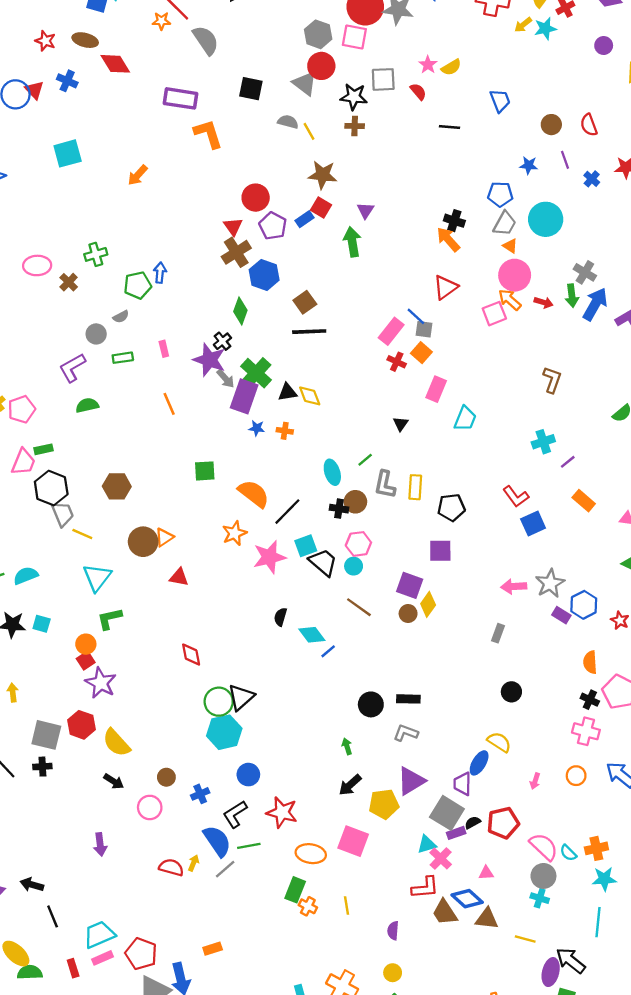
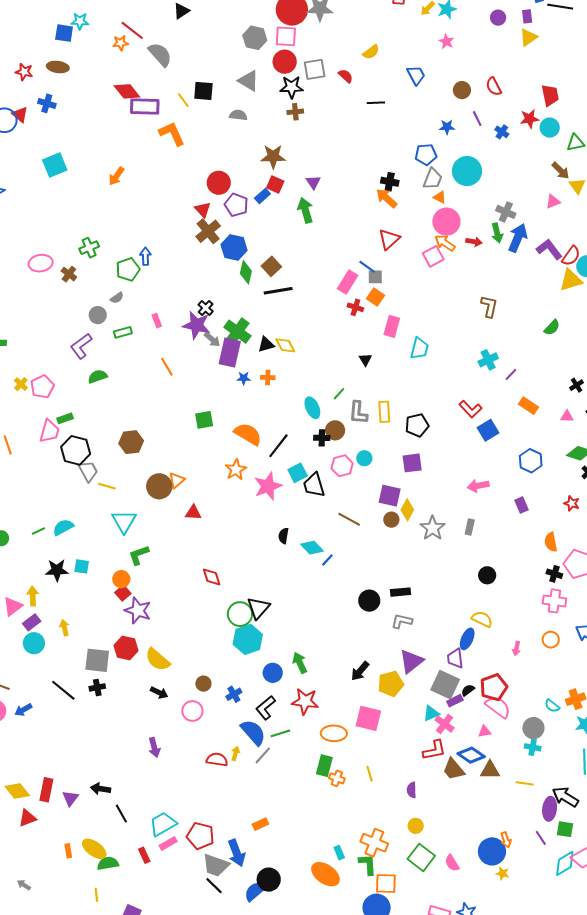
red diamond: (115, 64) -> (127, 91), moved
pink star: (428, 65) -> (446, 42), moved
red circle: (321, 66) -> (285, 62), moved
yellow line: (309, 131) -> (183, 100), moved
green diamond: (240, 311) -> (246, 272), moved
black trapezoid: (323, 562) -> (314, 485), turned -140
cyan circle: (354, 566) -> (364, 458), moved
gray star: (550, 583) -> (433, 528), moved
blue hexagon: (584, 605) -> (531, 461), moved
purple rectangle: (561, 615) -> (522, 505), turned 42
green arrow: (347, 746) -> (300, 663), moved, size x1.5
pink semicircle: (544, 847) -> (498, 707), moved

